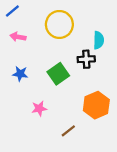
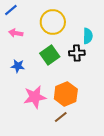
green square: (58, 74) -> (50, 55), moved
orange hexagon: (96, 105) -> (66, 94), moved
pink star: (39, 108) -> (35, 97), size x1.6

